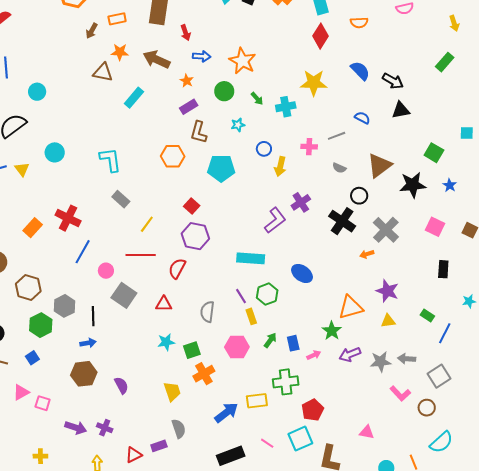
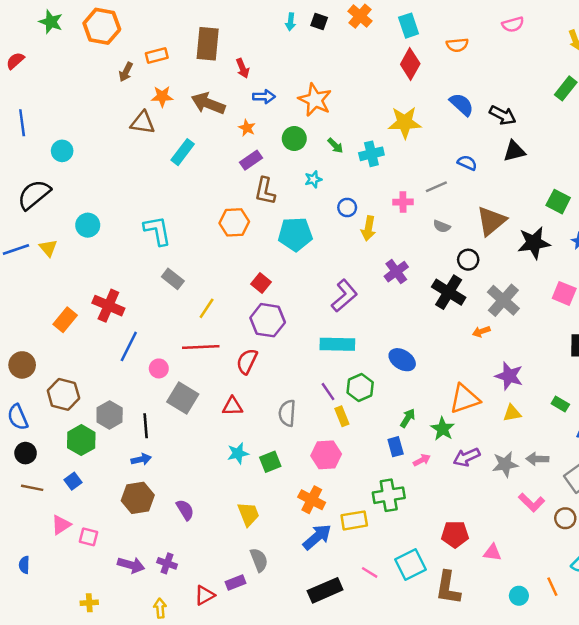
purple L-shape: (275, 220) -> (344, 296), moved
green arrow: (270, 340) -> (408, 418), moved
orange cross: (204, 374) -> (312, 500), moved, turned -30
red pentagon: (313, 410) -> (455, 534), moved, turned 30

